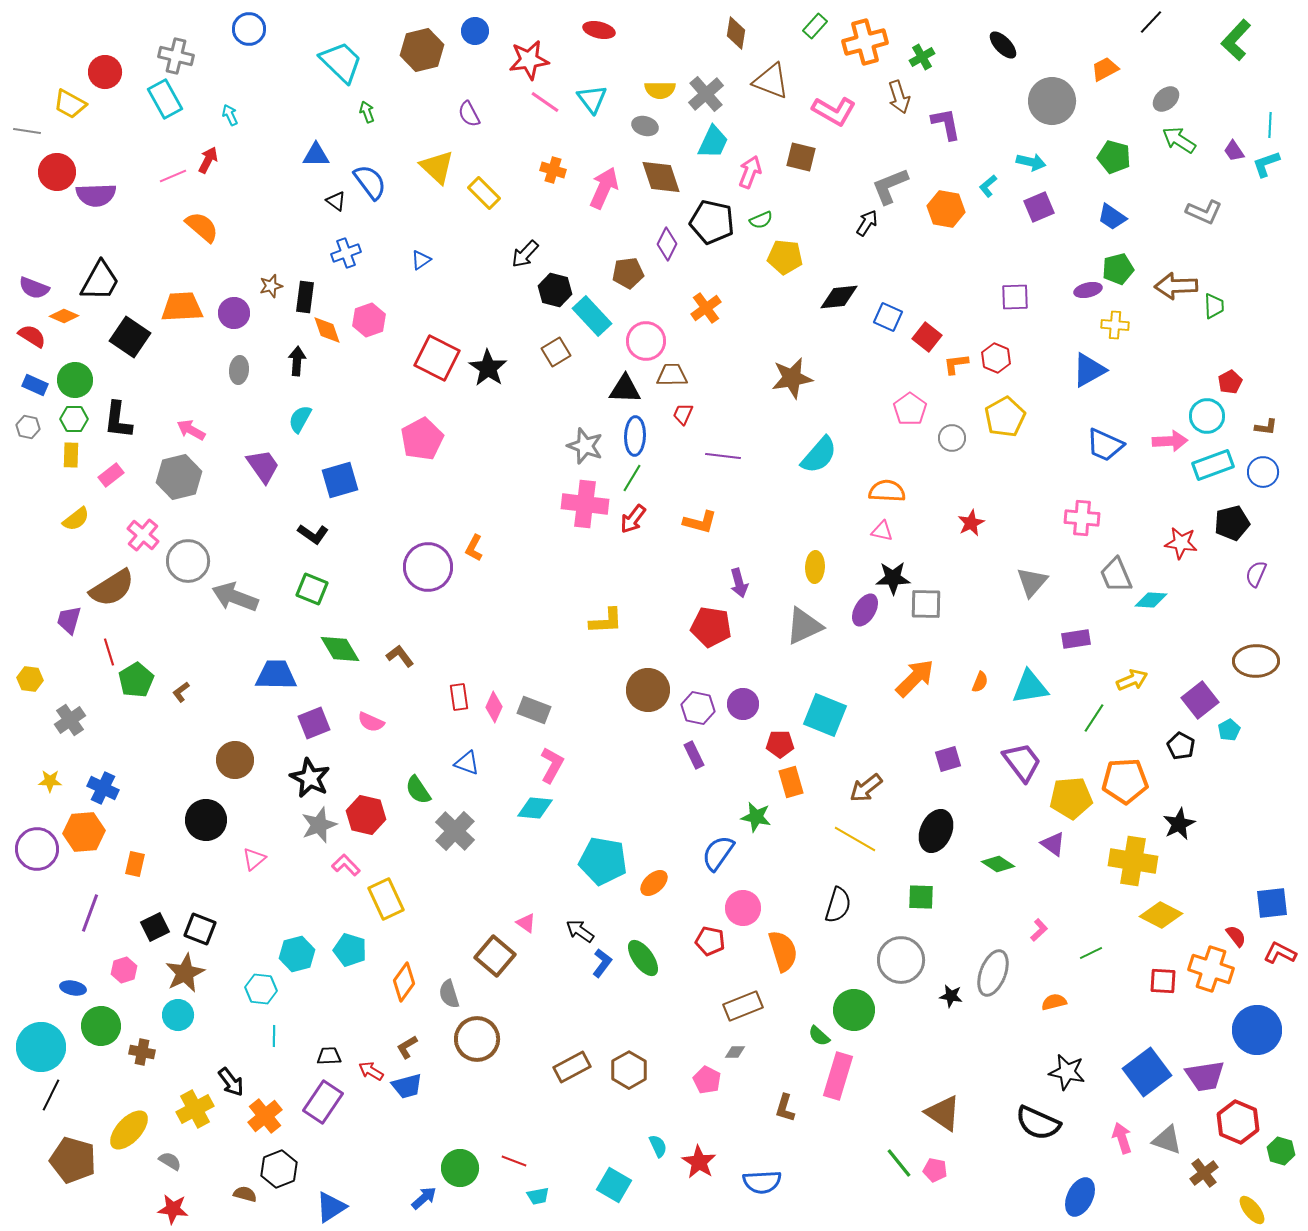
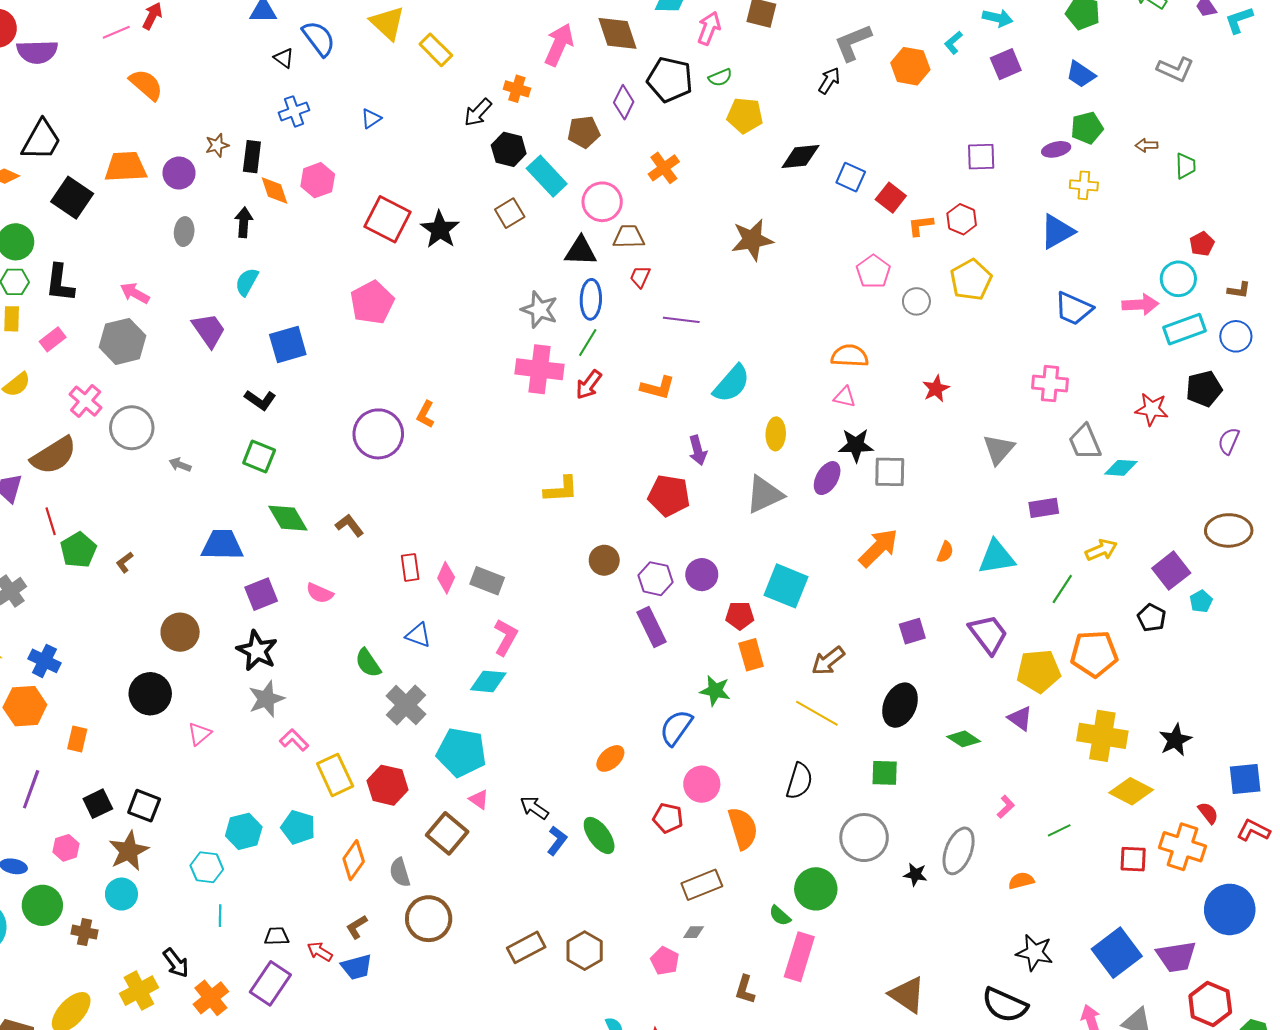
orange cross: (553, 170) -> (517, 89), moved
brown arrow: (1176, 286) -> (1147, 145), size x0.5
cyan semicircle: (819, 455) -> (732, 384), moved
gray arrow: (235, 597) -> (180, 465), size x0.5
brown circle: (648, 690) -> (604, 560), size x0.7
purple rectangle: (694, 755) -> (651, 627), size x1.4
red hexagon: (366, 815) -> (387, 785), moved
black star: (1179, 824) -> (1175, 740), moved
cyan pentagon: (603, 861) -> (461, 752), moved

